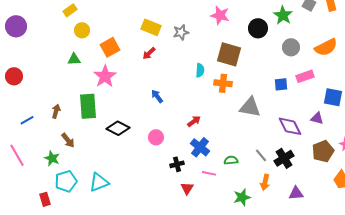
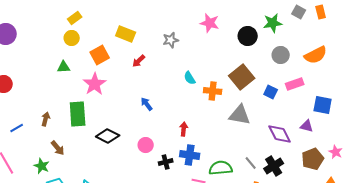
yellow rectangle: (70, 10) -> (75, 18), moved
green star: (283, 15) -> (273, 23), turned 30
yellow rectangle: (151, 27) -> (126, 34), moved
brown square: (229, 54) -> (242, 77), moved, turned 35
cyan semicircle: (200, 70) -> (190, 78), turned 144
blue square: (281, 84) -> (271, 92), turned 32
red arrow: (194, 121) -> (184, 129), turned -48
blue cross: (200, 147) -> (190, 155), turned -30
green semicircle: (231, 160) -> (221, 168), size x1.6
black cross: (177, 164) -> (166, 162), moved

